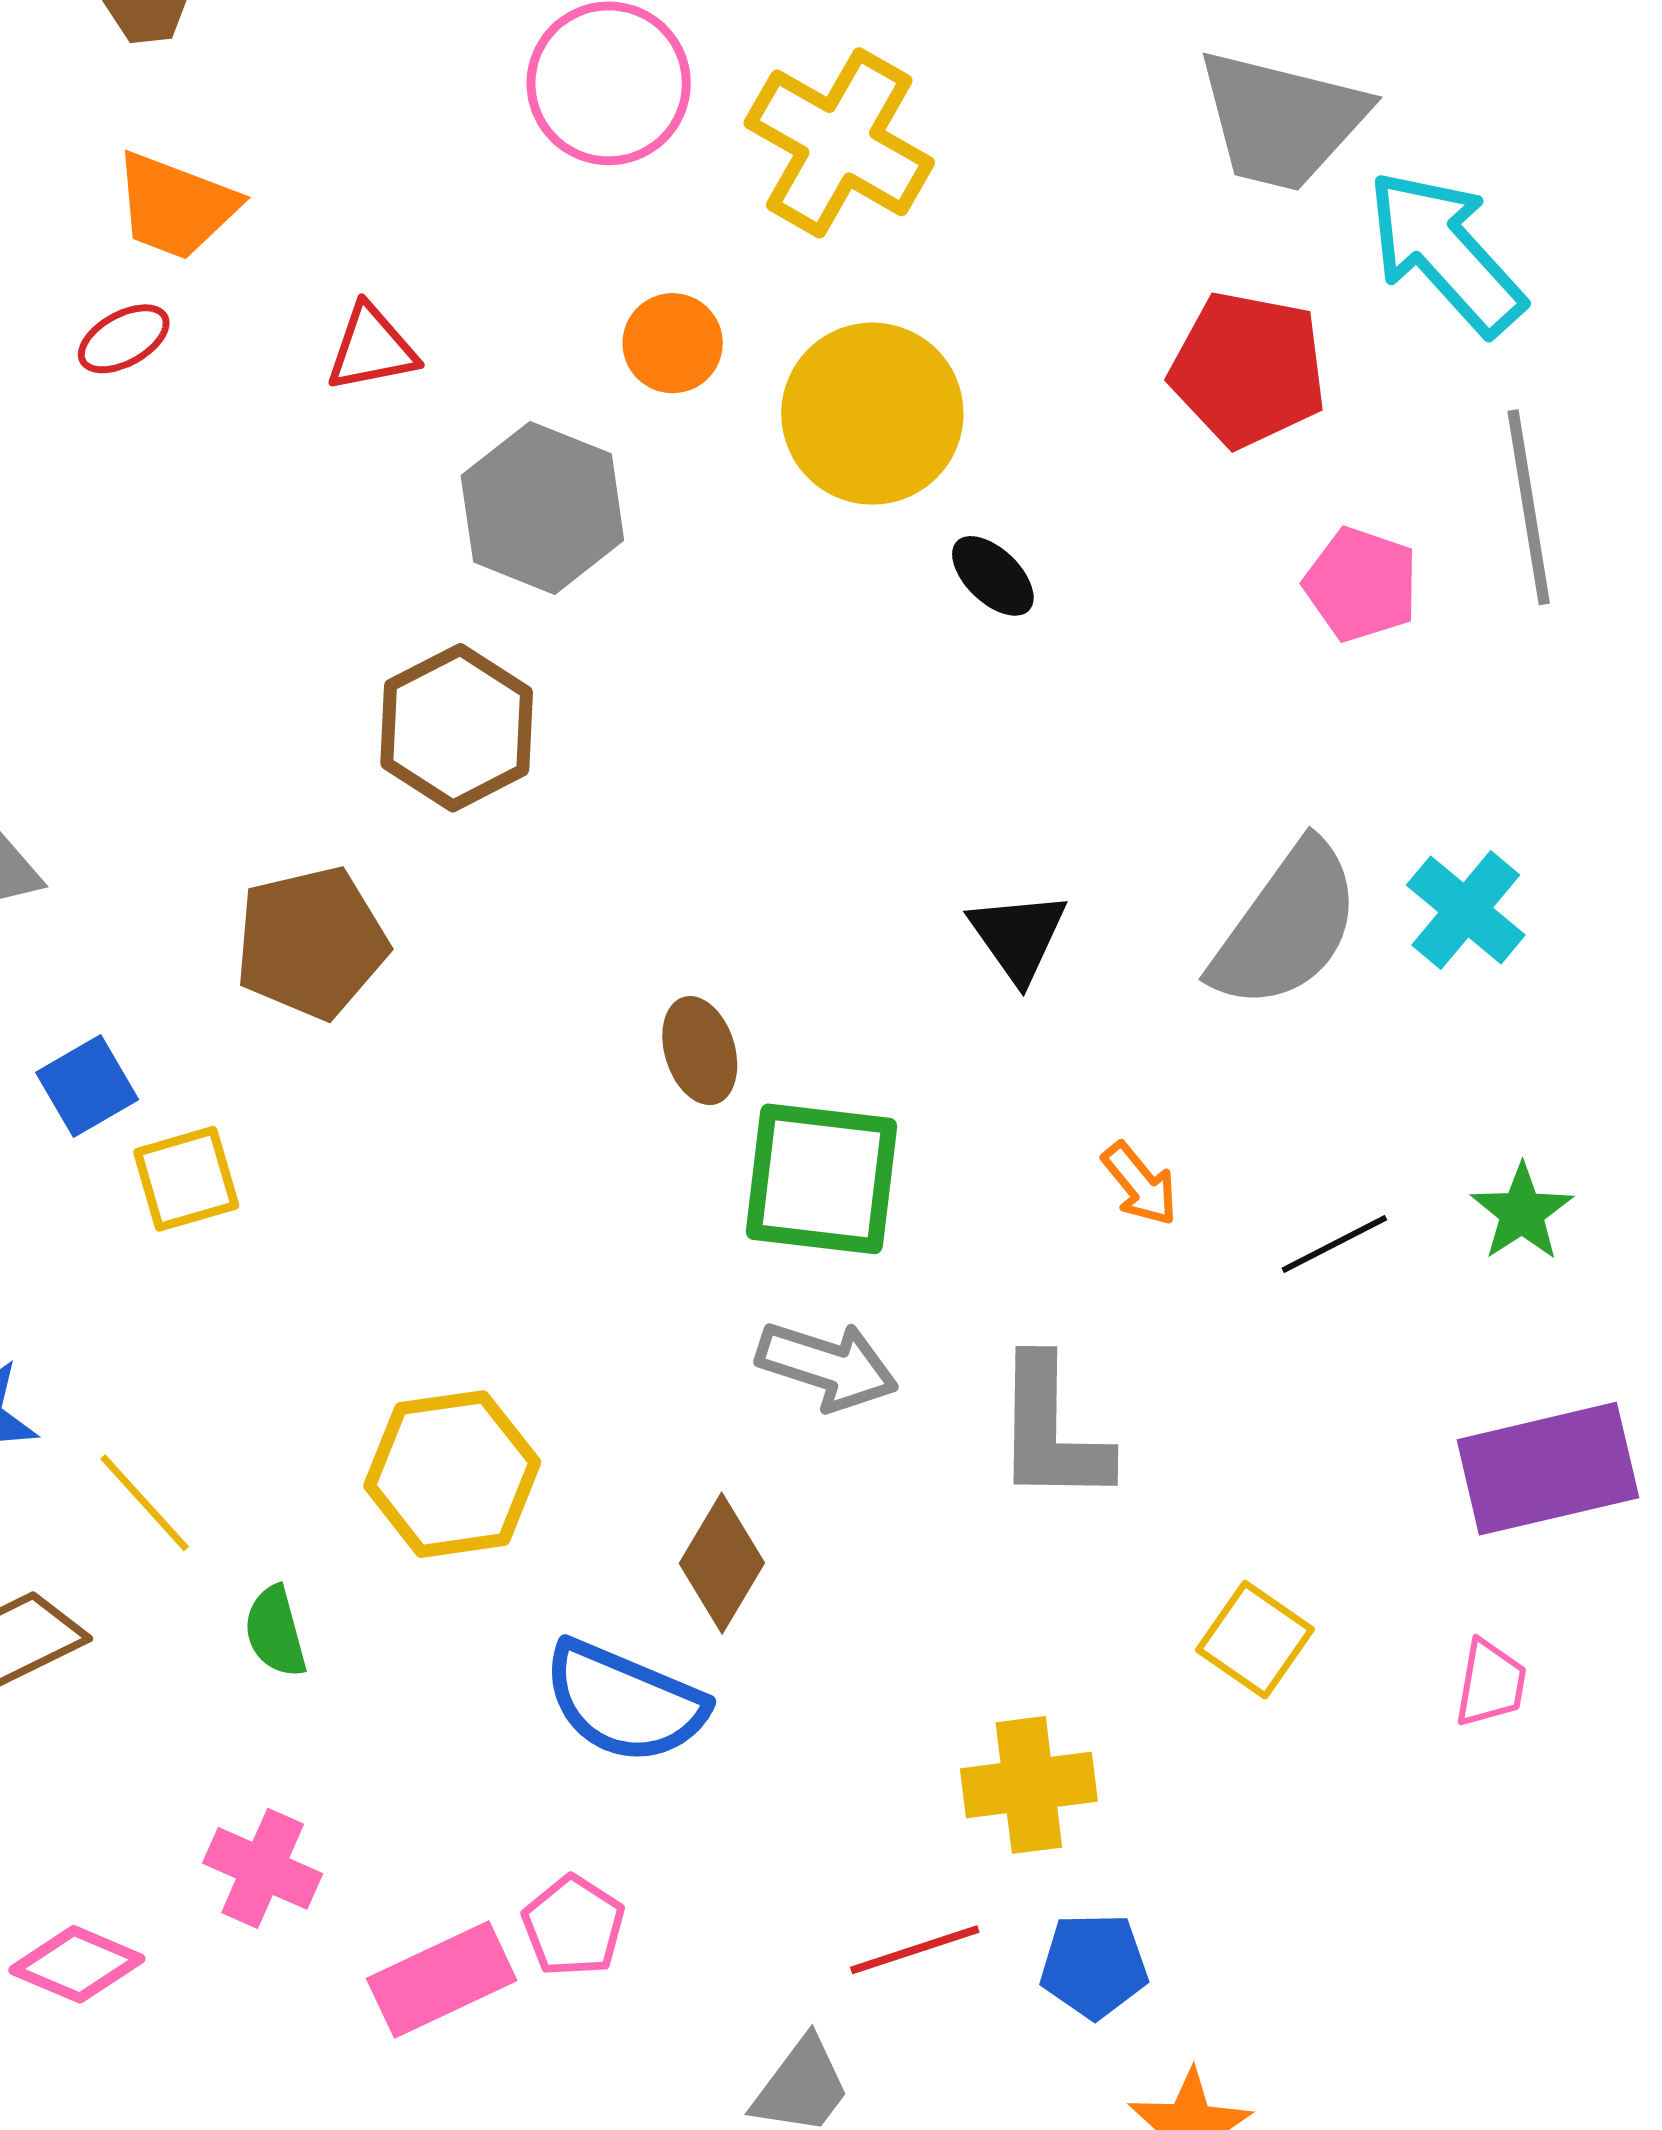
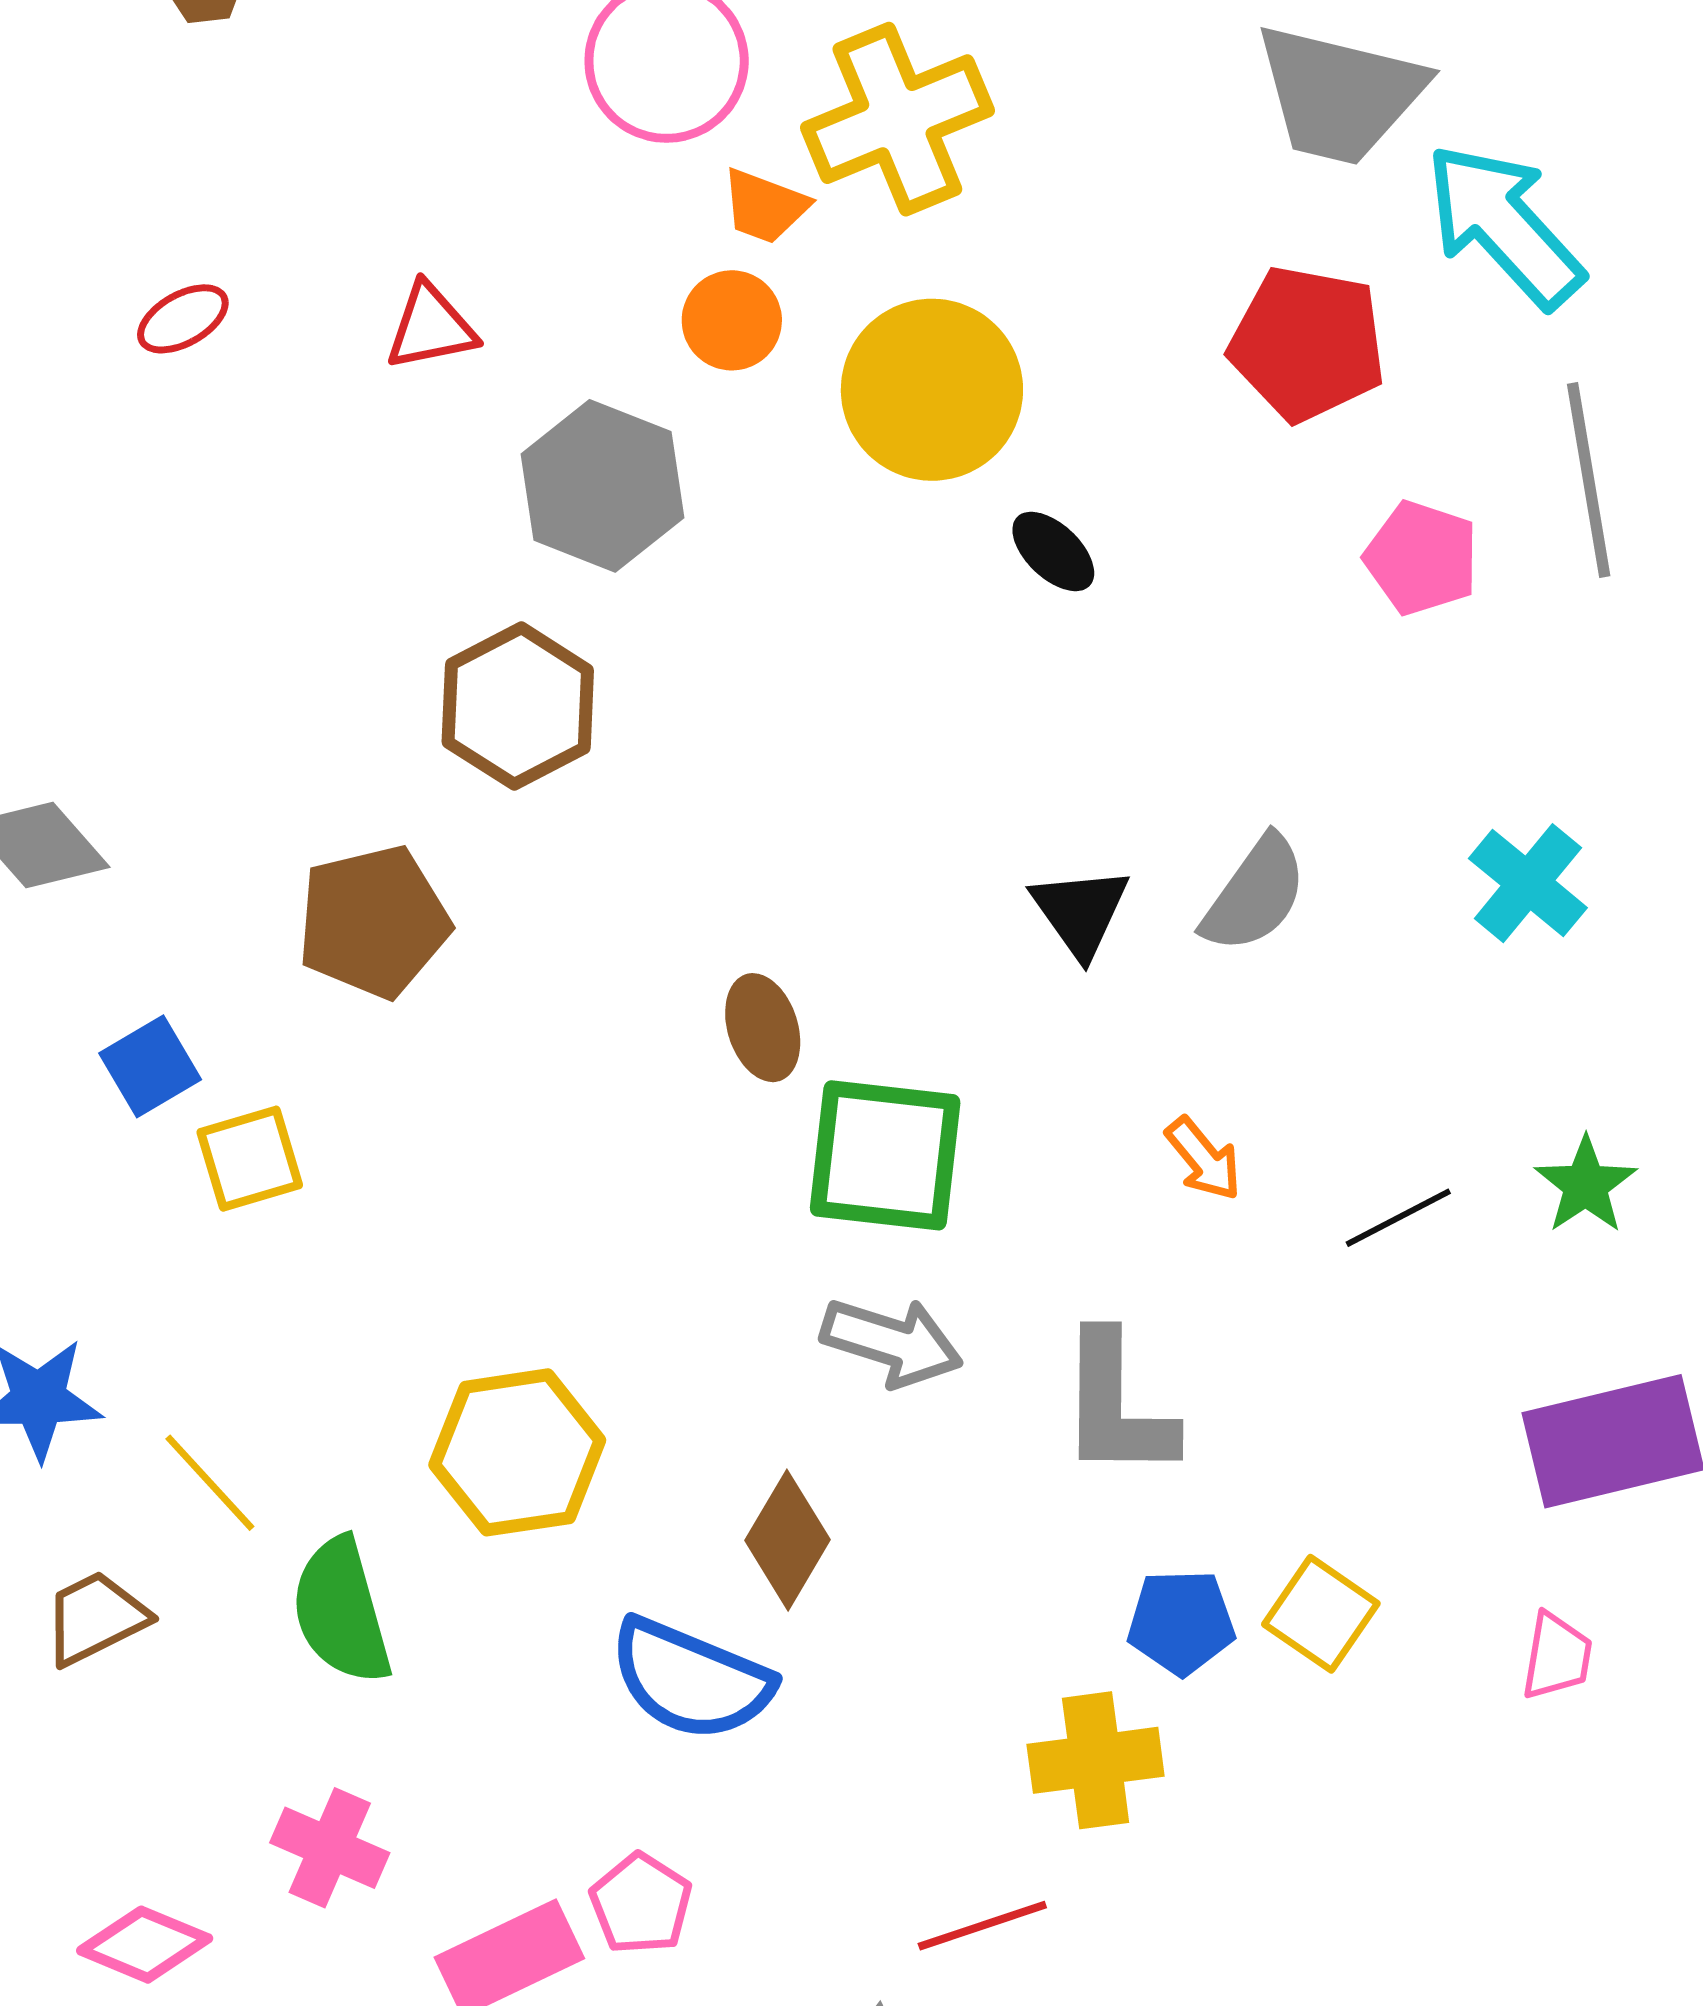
yellow cross: (839, 143) -> (897, 119), turned 38
orange trapezoid: (176, 206) -> (765, 206), moved, size x0.7
gray semicircle: (1286, 926) -> (1255, 894), moved, size x0.7
green semicircle: (275, 1632) -> (341, 1611), size x1.6
blue pentagon: (1094, 1966) -> (1181, 1622), moved

